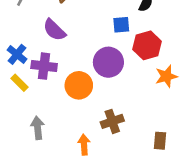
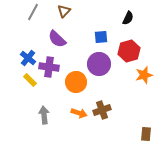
blue square: (121, 25) -> (101, 37), moved
brown rectangle: (160, 141) -> (146, 134), moved
orange arrow: (84, 145) -> (79, 113), moved, turned 112

